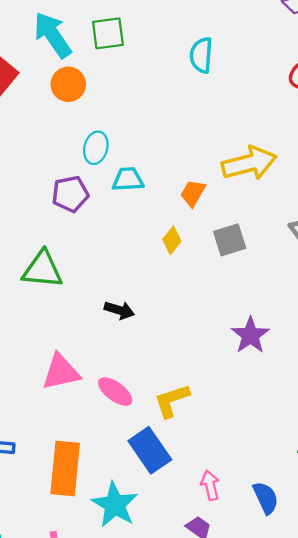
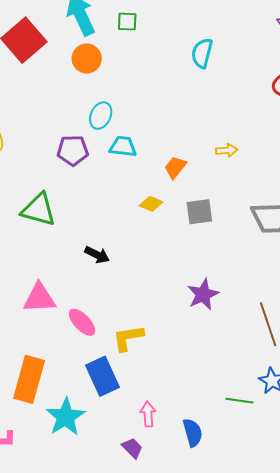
green square: (108, 33) -> (127, 22), size x0.7
yellow arrow: (249, 163) -> (227, 150), size x0.5
yellow diamond: (172, 240) -> (151, 204), turned 65

